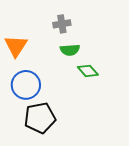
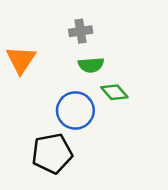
blue circle: (26, 85) -> (75, 110), moved

